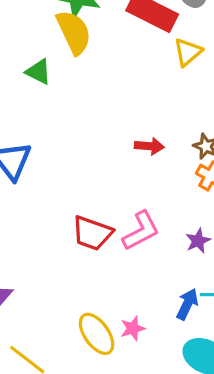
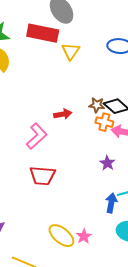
pink L-shape: (141, 231) -> (37, 136), moved
pink star: (133, 328) -> (84, 236), moved

